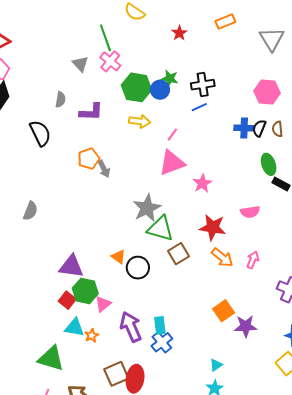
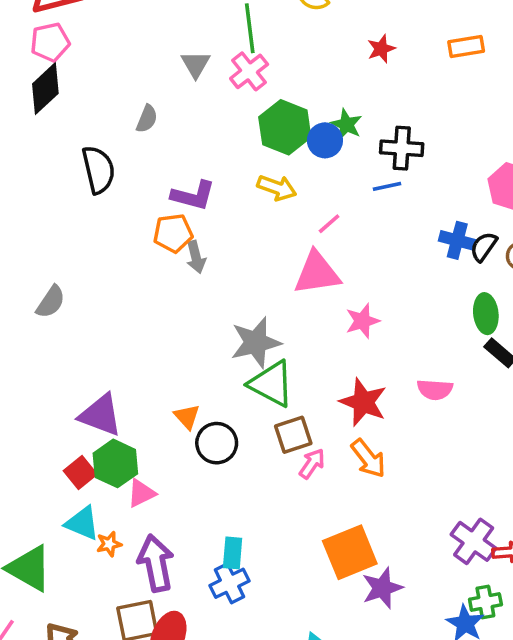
purple L-shape: (91, 112) -> (193, 196), moved
pink arrow: (253, 260) -> (312, 464), moved
orange square: (224, 311) -> (350, 552), size x1.4
purple star: (246, 326) -> (382, 588), turned -30
purple arrow: (131, 327) -> (156, 563), moved

